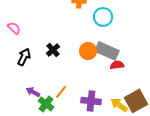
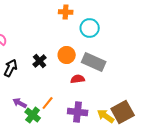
orange circle: (88, 51) -> (67, 55), moved
red semicircle: (117, 65) -> (78, 79), moved

